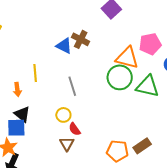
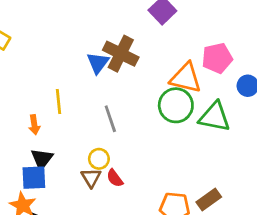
brown cross: (81, 39) -> (121, 54), size x1.4
blue triangle: (64, 46) -> (98, 63), turned 42
black triangle: (22, 114) -> (42, 159), turned 30
brown triangle: (67, 144) -> (91, 178), moved

